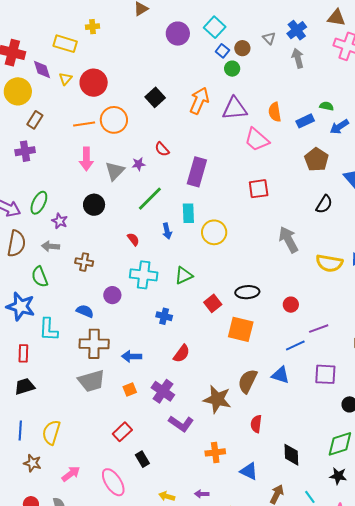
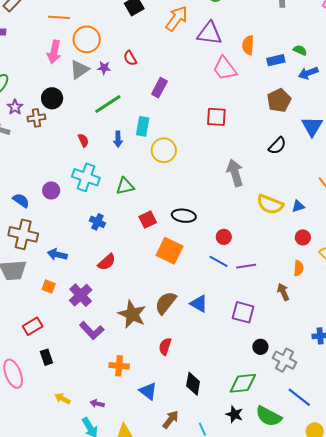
orange circle: (114, 120) -> (87, 39), moved
purple rectangle: (197, 172) -> (159, 88), size x0.7
brown cross: (84, 262) -> (36, 118), moved, turned -30
blue line: (295, 345) -> (218, 261), moved, turned 42
orange square: (130, 390) -> (49, 287), turned 32

